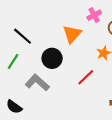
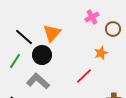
orange triangle: (72, 34) -> (52, 33), moved
black circle: (52, 58) -> (42, 55), moved

